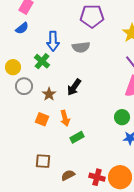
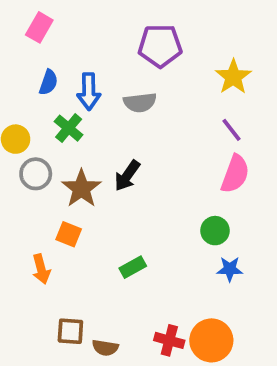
blue semicircle: (22, 28) -> (48, 82), moved, turned -32
brown star: (49, 94) -> (81, 189), size x1.5
orange arrow: (65, 118) -> (41, 269), moved
brown square: (43, 161) -> (70, 331), moved
brown semicircle: (68, 175) -> (105, 348), moved, turned -144

